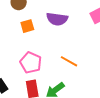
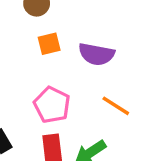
purple semicircle: (57, 19) -> (96, 54), moved

